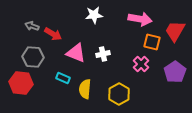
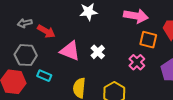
gray arrow: (32, 26) -> (25, 23), turned -32
white cross: (103, 54) -> (98, 52), turned -32
cyan rectangle: (63, 78) -> (44, 76), moved

